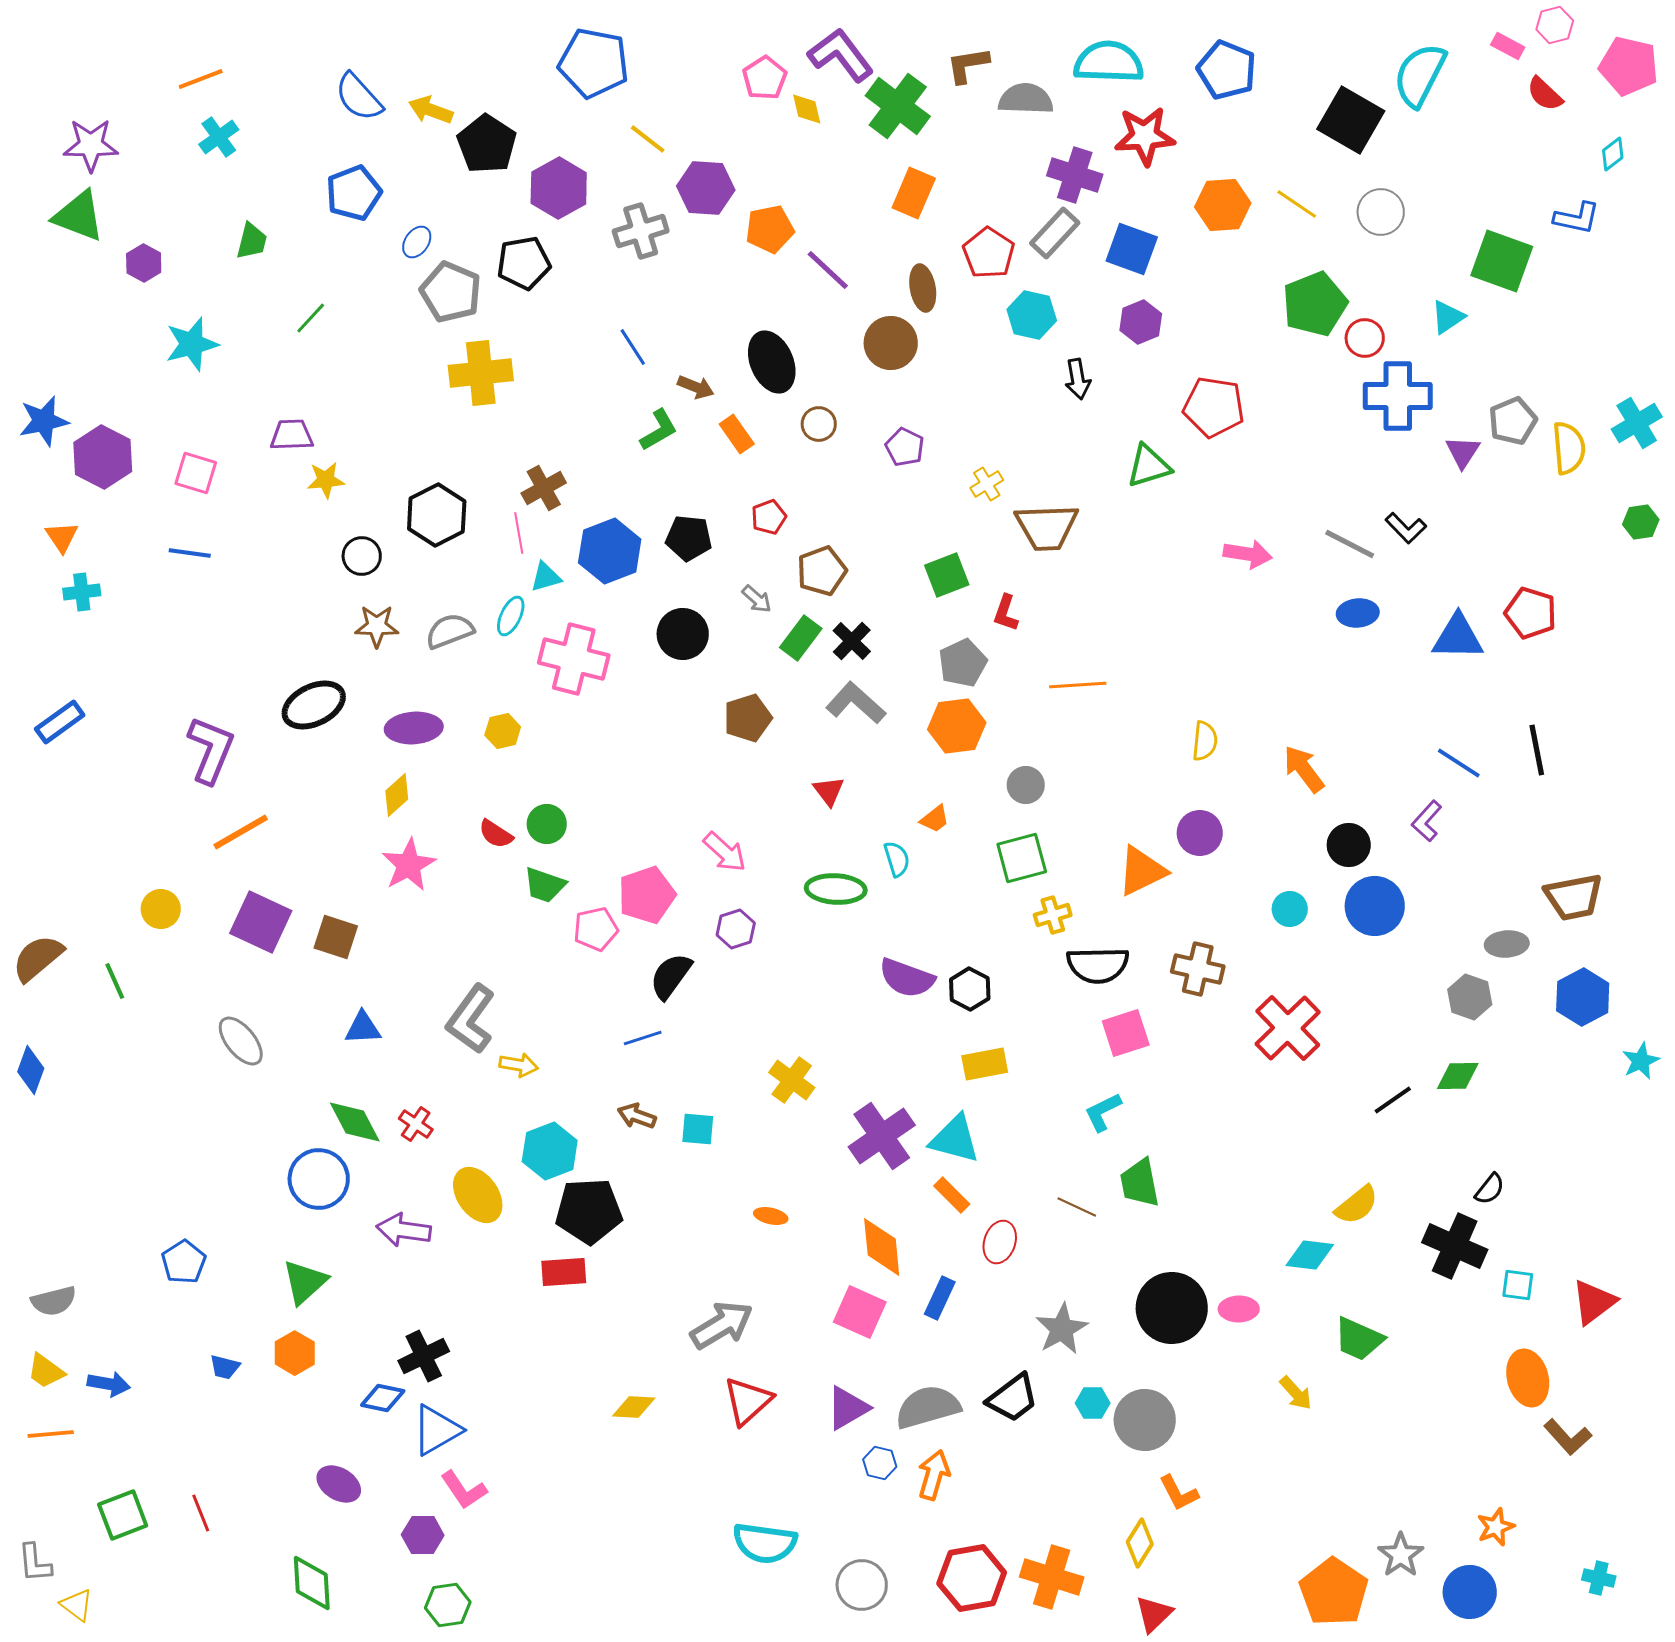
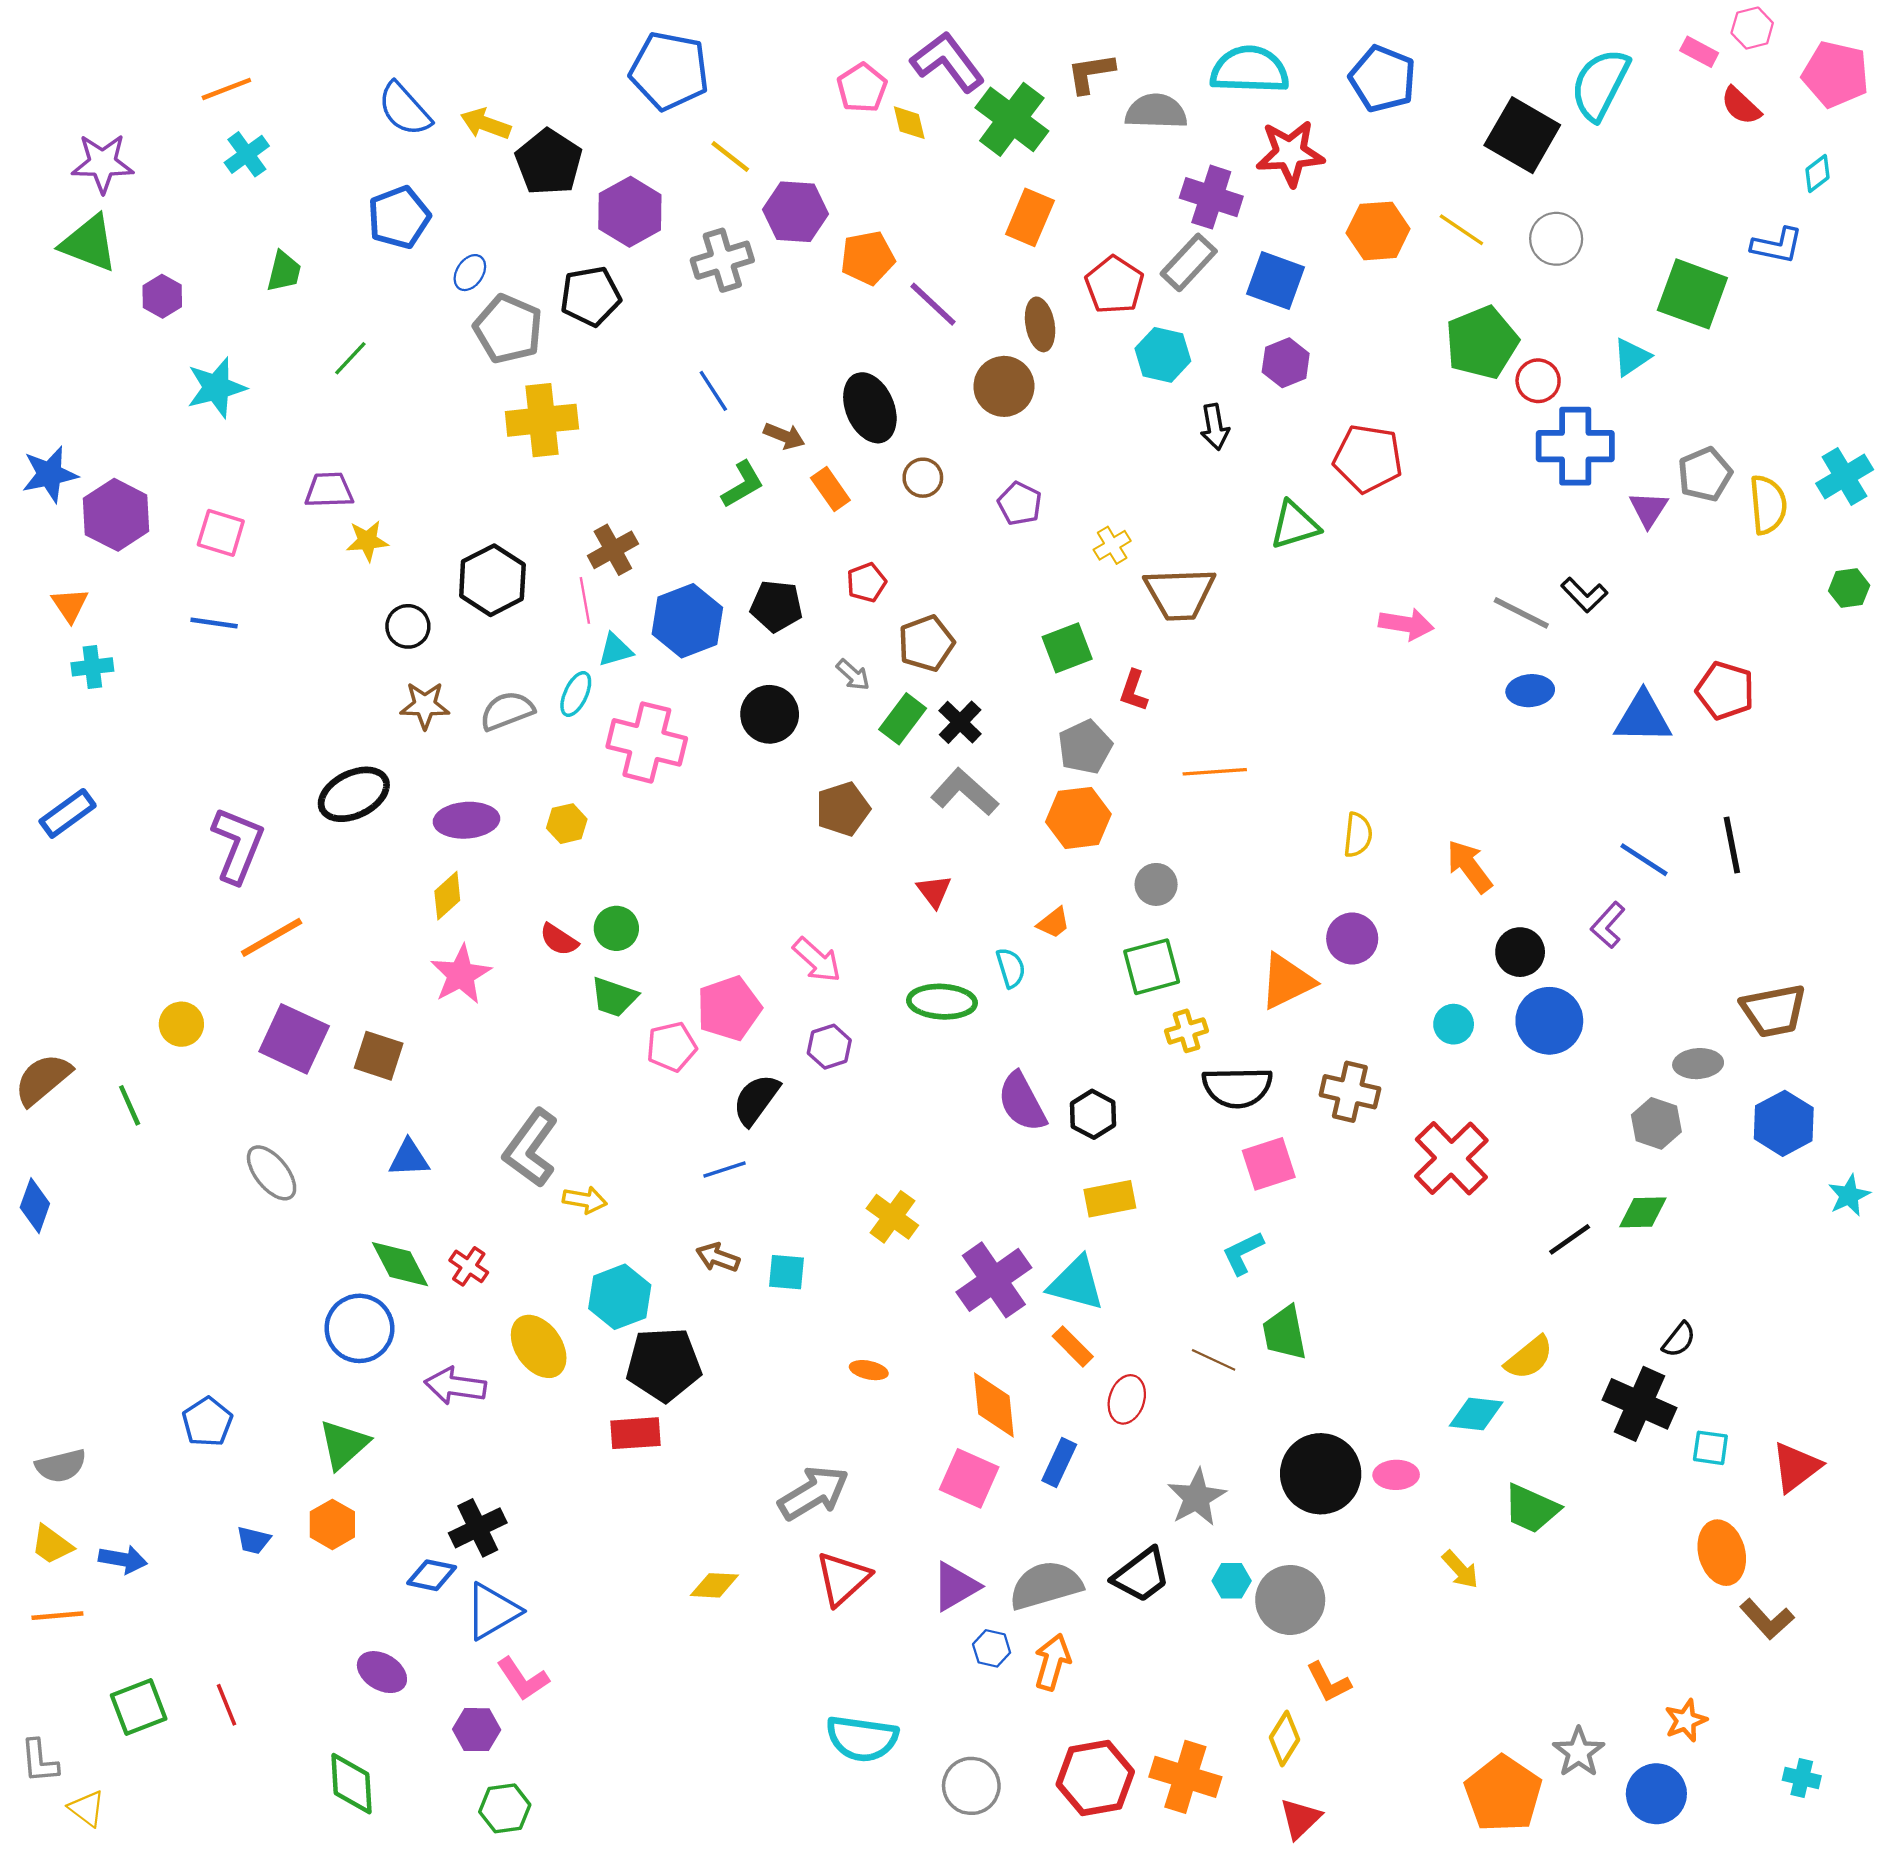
purple semicircle: (907, 978) -> (1022, 1102), turned 42

